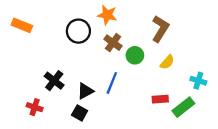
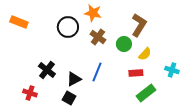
green circle: (135, 55) -> (124, 44), moved
red rectangle: (160, 99) -> (136, 73), moved
green rectangle: (183, 107) -> (146, 93), moved

